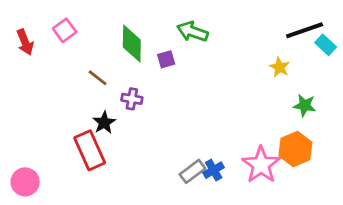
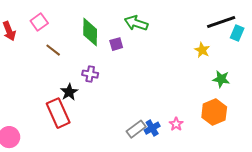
cyan rectangle: (326, 45) -> (237, 33), turned 70
brown line: (98, 78) -> (53, 50), moved
pink star: (261, 165) -> (176, 124), moved, size x0.5

